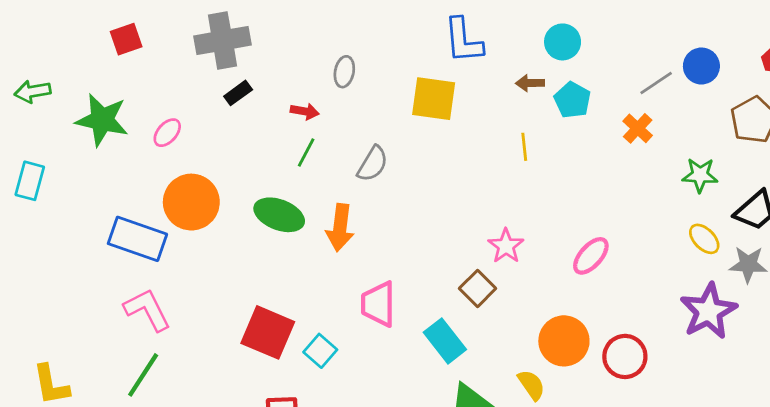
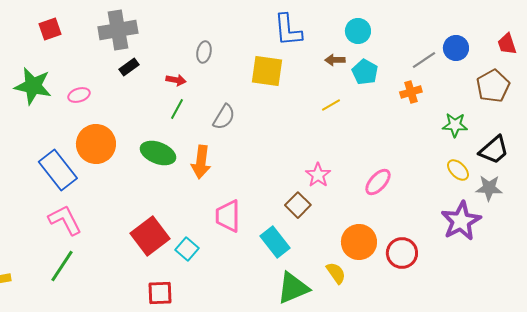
orange cross: (638, 128) -> (411, 92), turned 30
pink ellipse: (167, 133) -> (79, 95), turned 30
yellow line: (524, 147) -> (331, 105), turned 66
blue rectangle: (137, 239) -> (58, 170), turned 33
red square: (268, 332) -> (150, 236), turned 30

